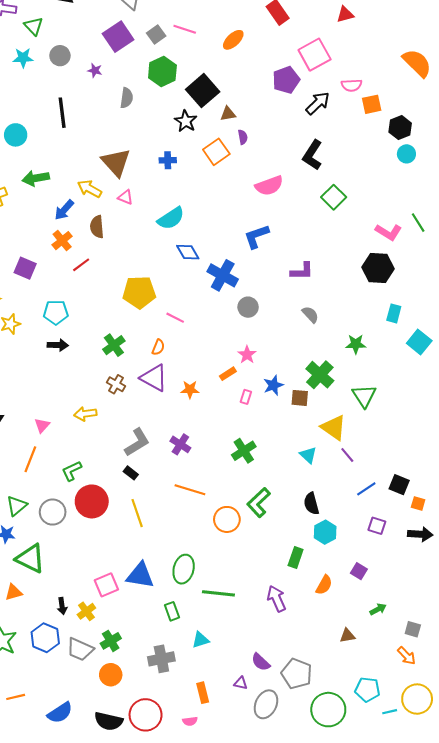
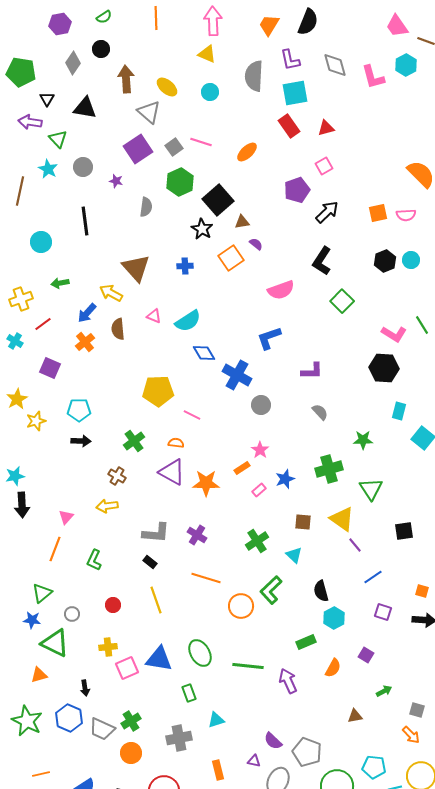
red triangle: (345, 14) -> (326, 128), moved
pink square: (315, 55) -> (324, 166), size x0.6
cyan star: (23, 58) -> (48, 169), turned 30
pink semicircle: (352, 85) -> (406, 215), moved
black hexagon: (400, 128) -> (385, 261), moved
purple semicircle: (243, 137) -> (256, 244), turned -40
green arrow: (36, 178) -> (60, 283), size x0.7
pink triangle: (125, 197) -> (154, 316), moved
red line: (81, 265) -> (43, 324), moved
orange semicircle: (158, 347) -> (176, 443), turned -105
green cross: (320, 375) -> (329, 469), turned 32
brown cross: (116, 384) -> (117, 476), moved
orange star: (190, 389) -> (206, 483), size x1.5
pink rectangle: (246, 397) -> (259, 490), turned 32
brown square: (300, 398) -> (303, 522), moved
gray L-shape: (137, 442) -> (156, 533), turned 36
cyan triangle: (308, 455) -> (294, 555), moved
green L-shape: (72, 471) -> (94, 560), turned -40
black square: (399, 485) -> (404, 531), moved, turned -30
red circle: (92, 501) -> (113, 605), moved, size x0.5
gray circle: (53, 512) -> (72, 614), moved, size x0.6
green rectangle: (296, 557) -> (306, 642), turned 48
green ellipse: (184, 569) -> (200, 653), turned -44
green line: (218, 593) -> (248, 666), moved
yellow cross: (86, 611) -> (108, 647), moved, turned 30

